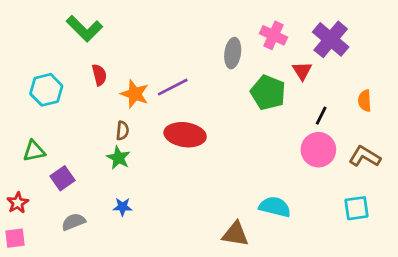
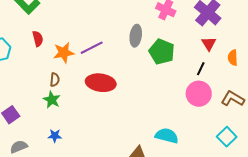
gray ellipse: (233, 53) -> (136, 36), moved
red triangle: (302, 71) -> (209, 44), moved
orange star: (135, 94) -> (64, 53), turned -30
cyan square: (357, 208) -> (227, 137), turned -36

